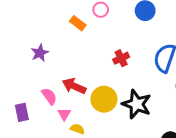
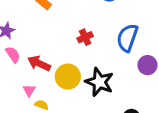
pink semicircle: (49, 96) -> (13, 54), moved

